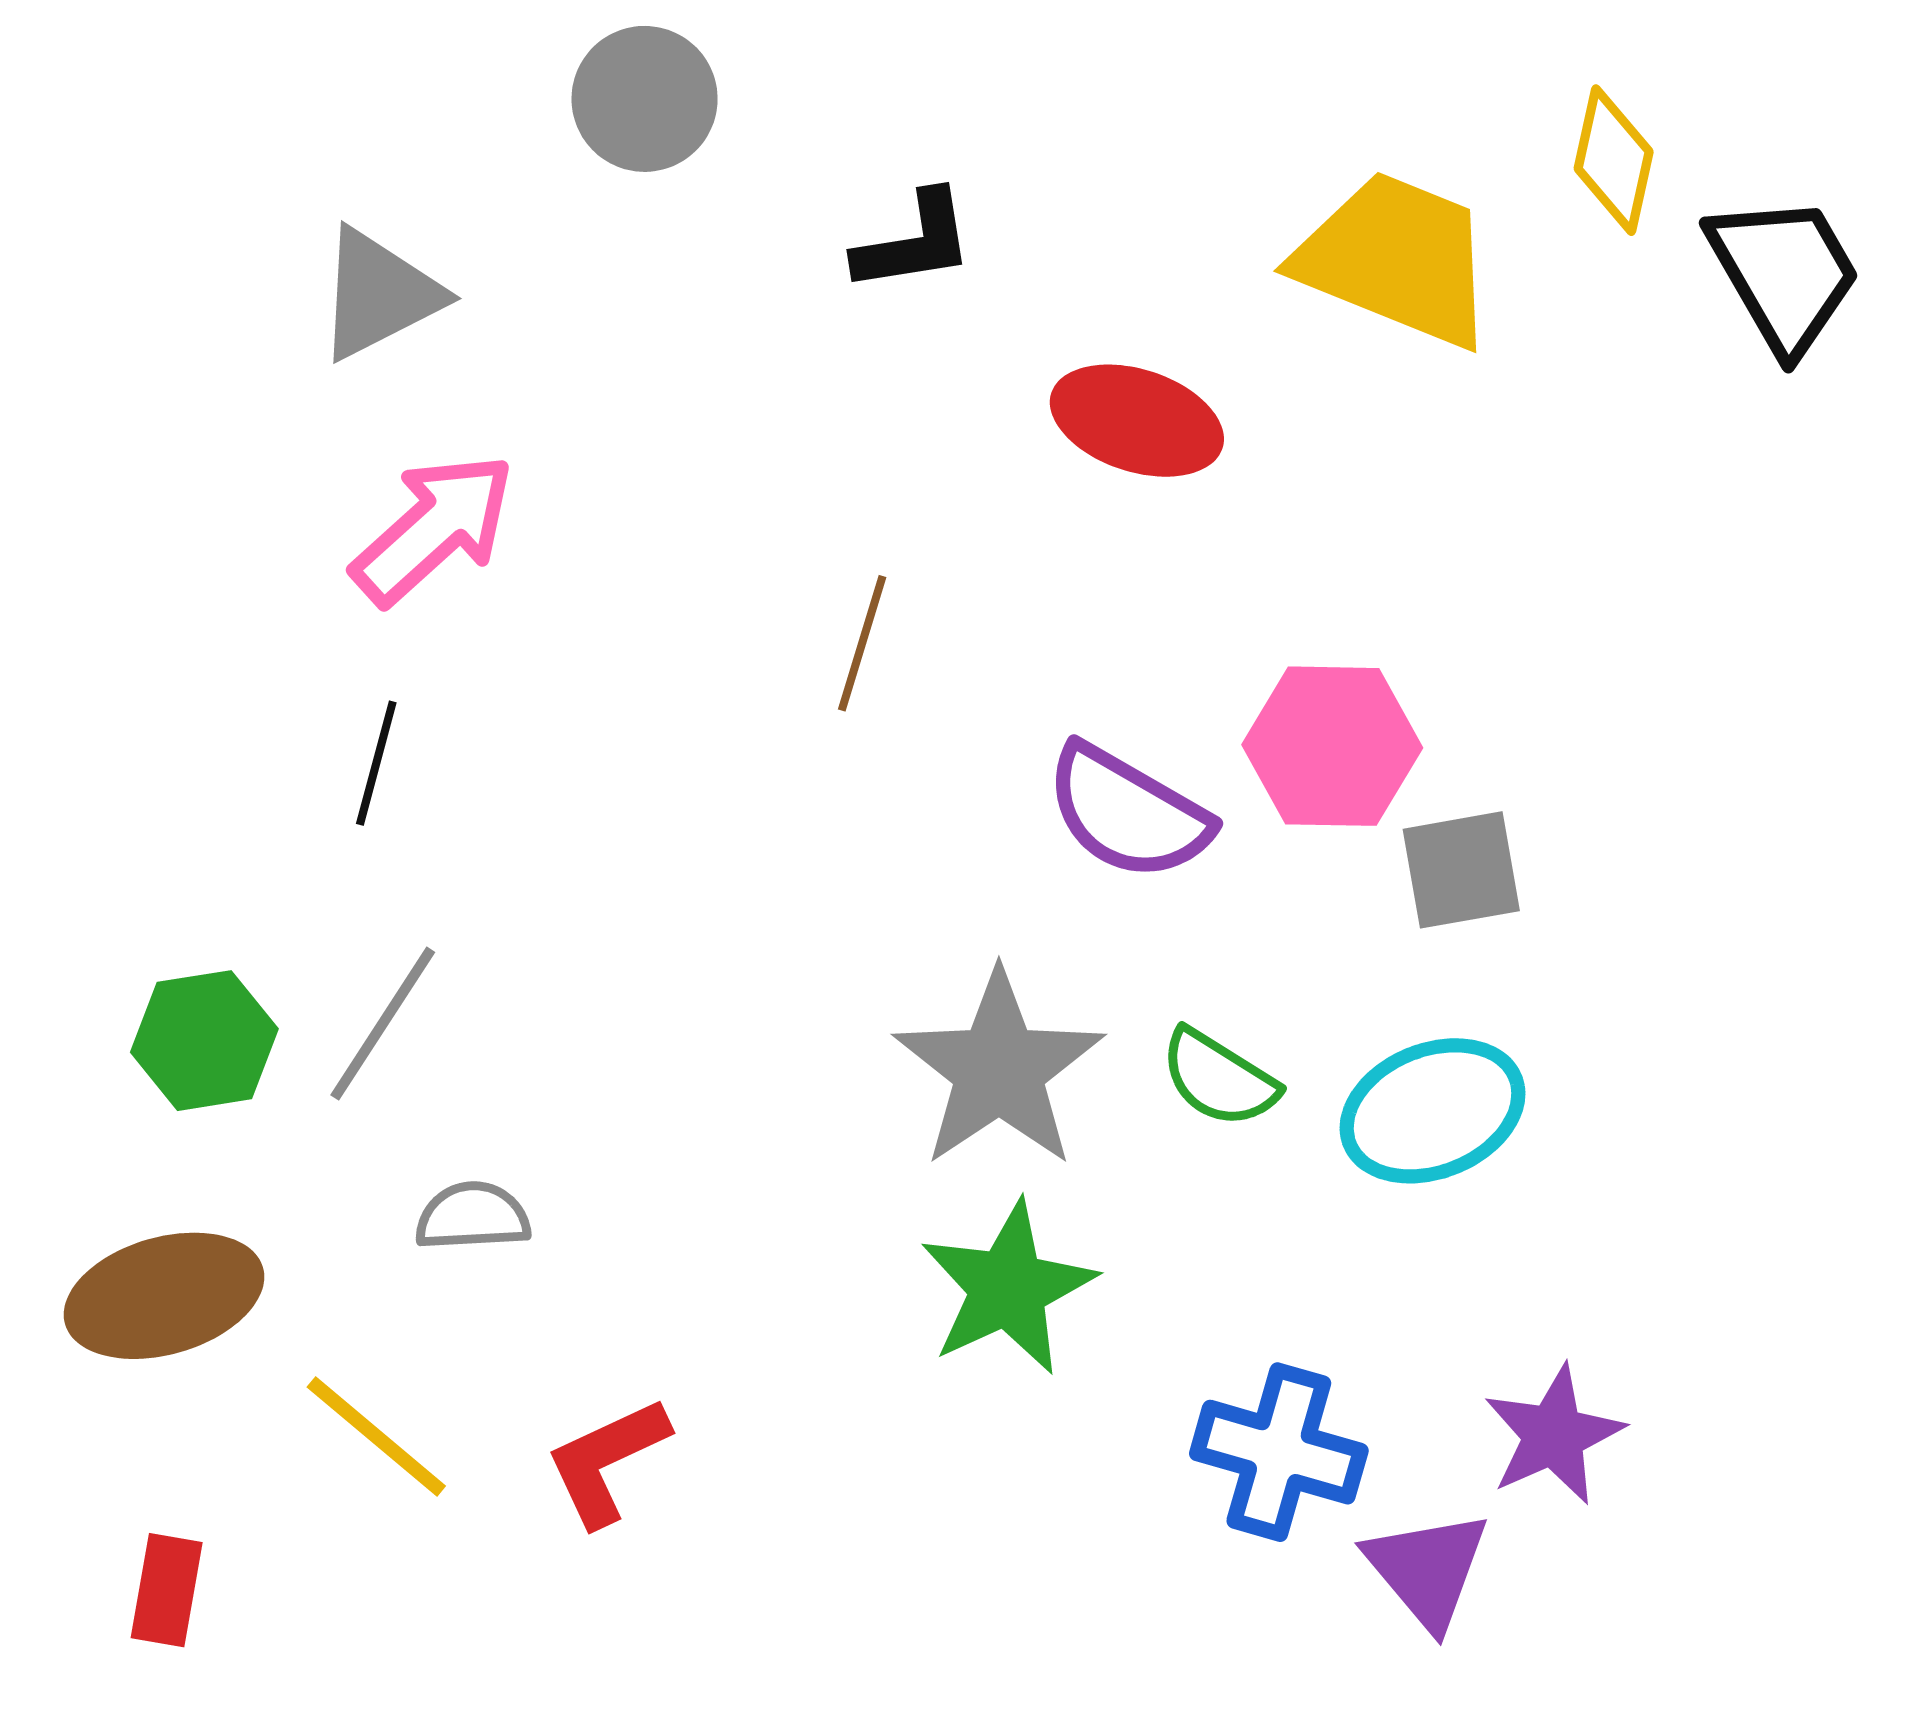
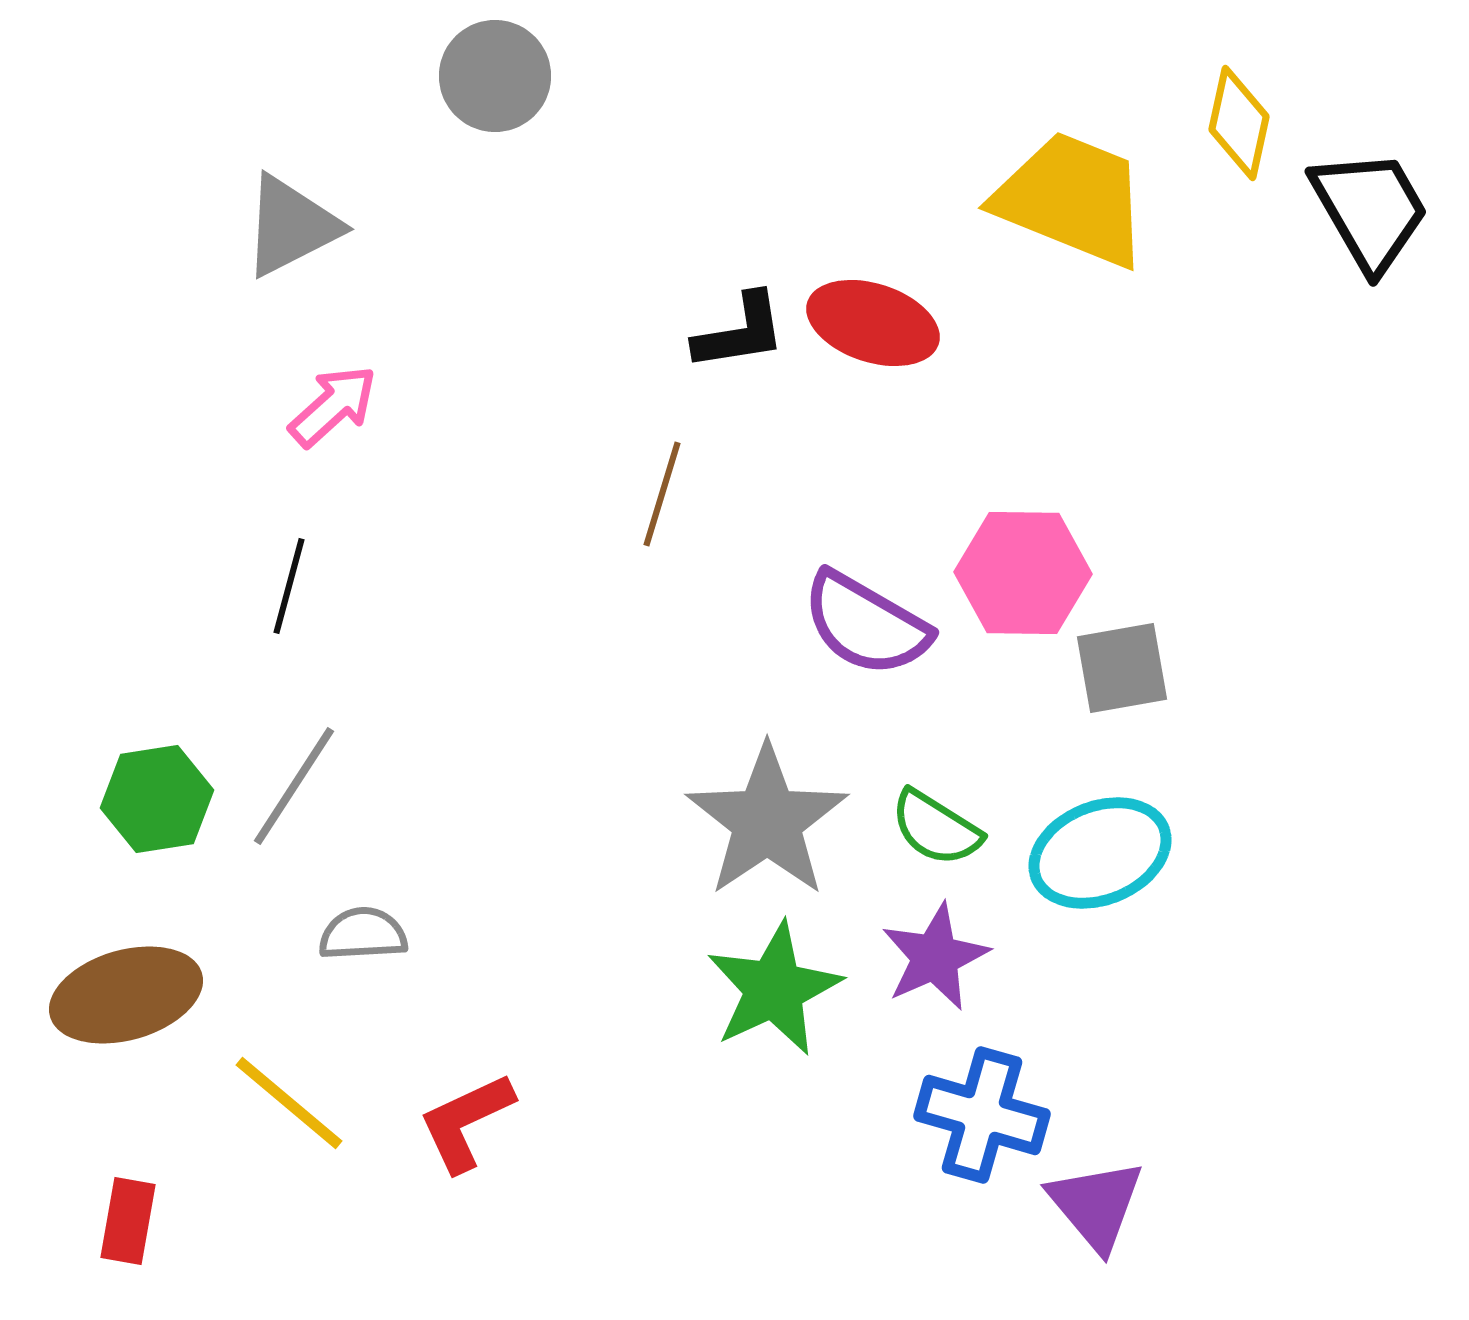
black L-shape: (914, 242) -> (740, 332), moved
pink arrow: (434, 529) -> (333, 406), size x0.7
purple star: (1554, 1435) -> (935, 957), moved

